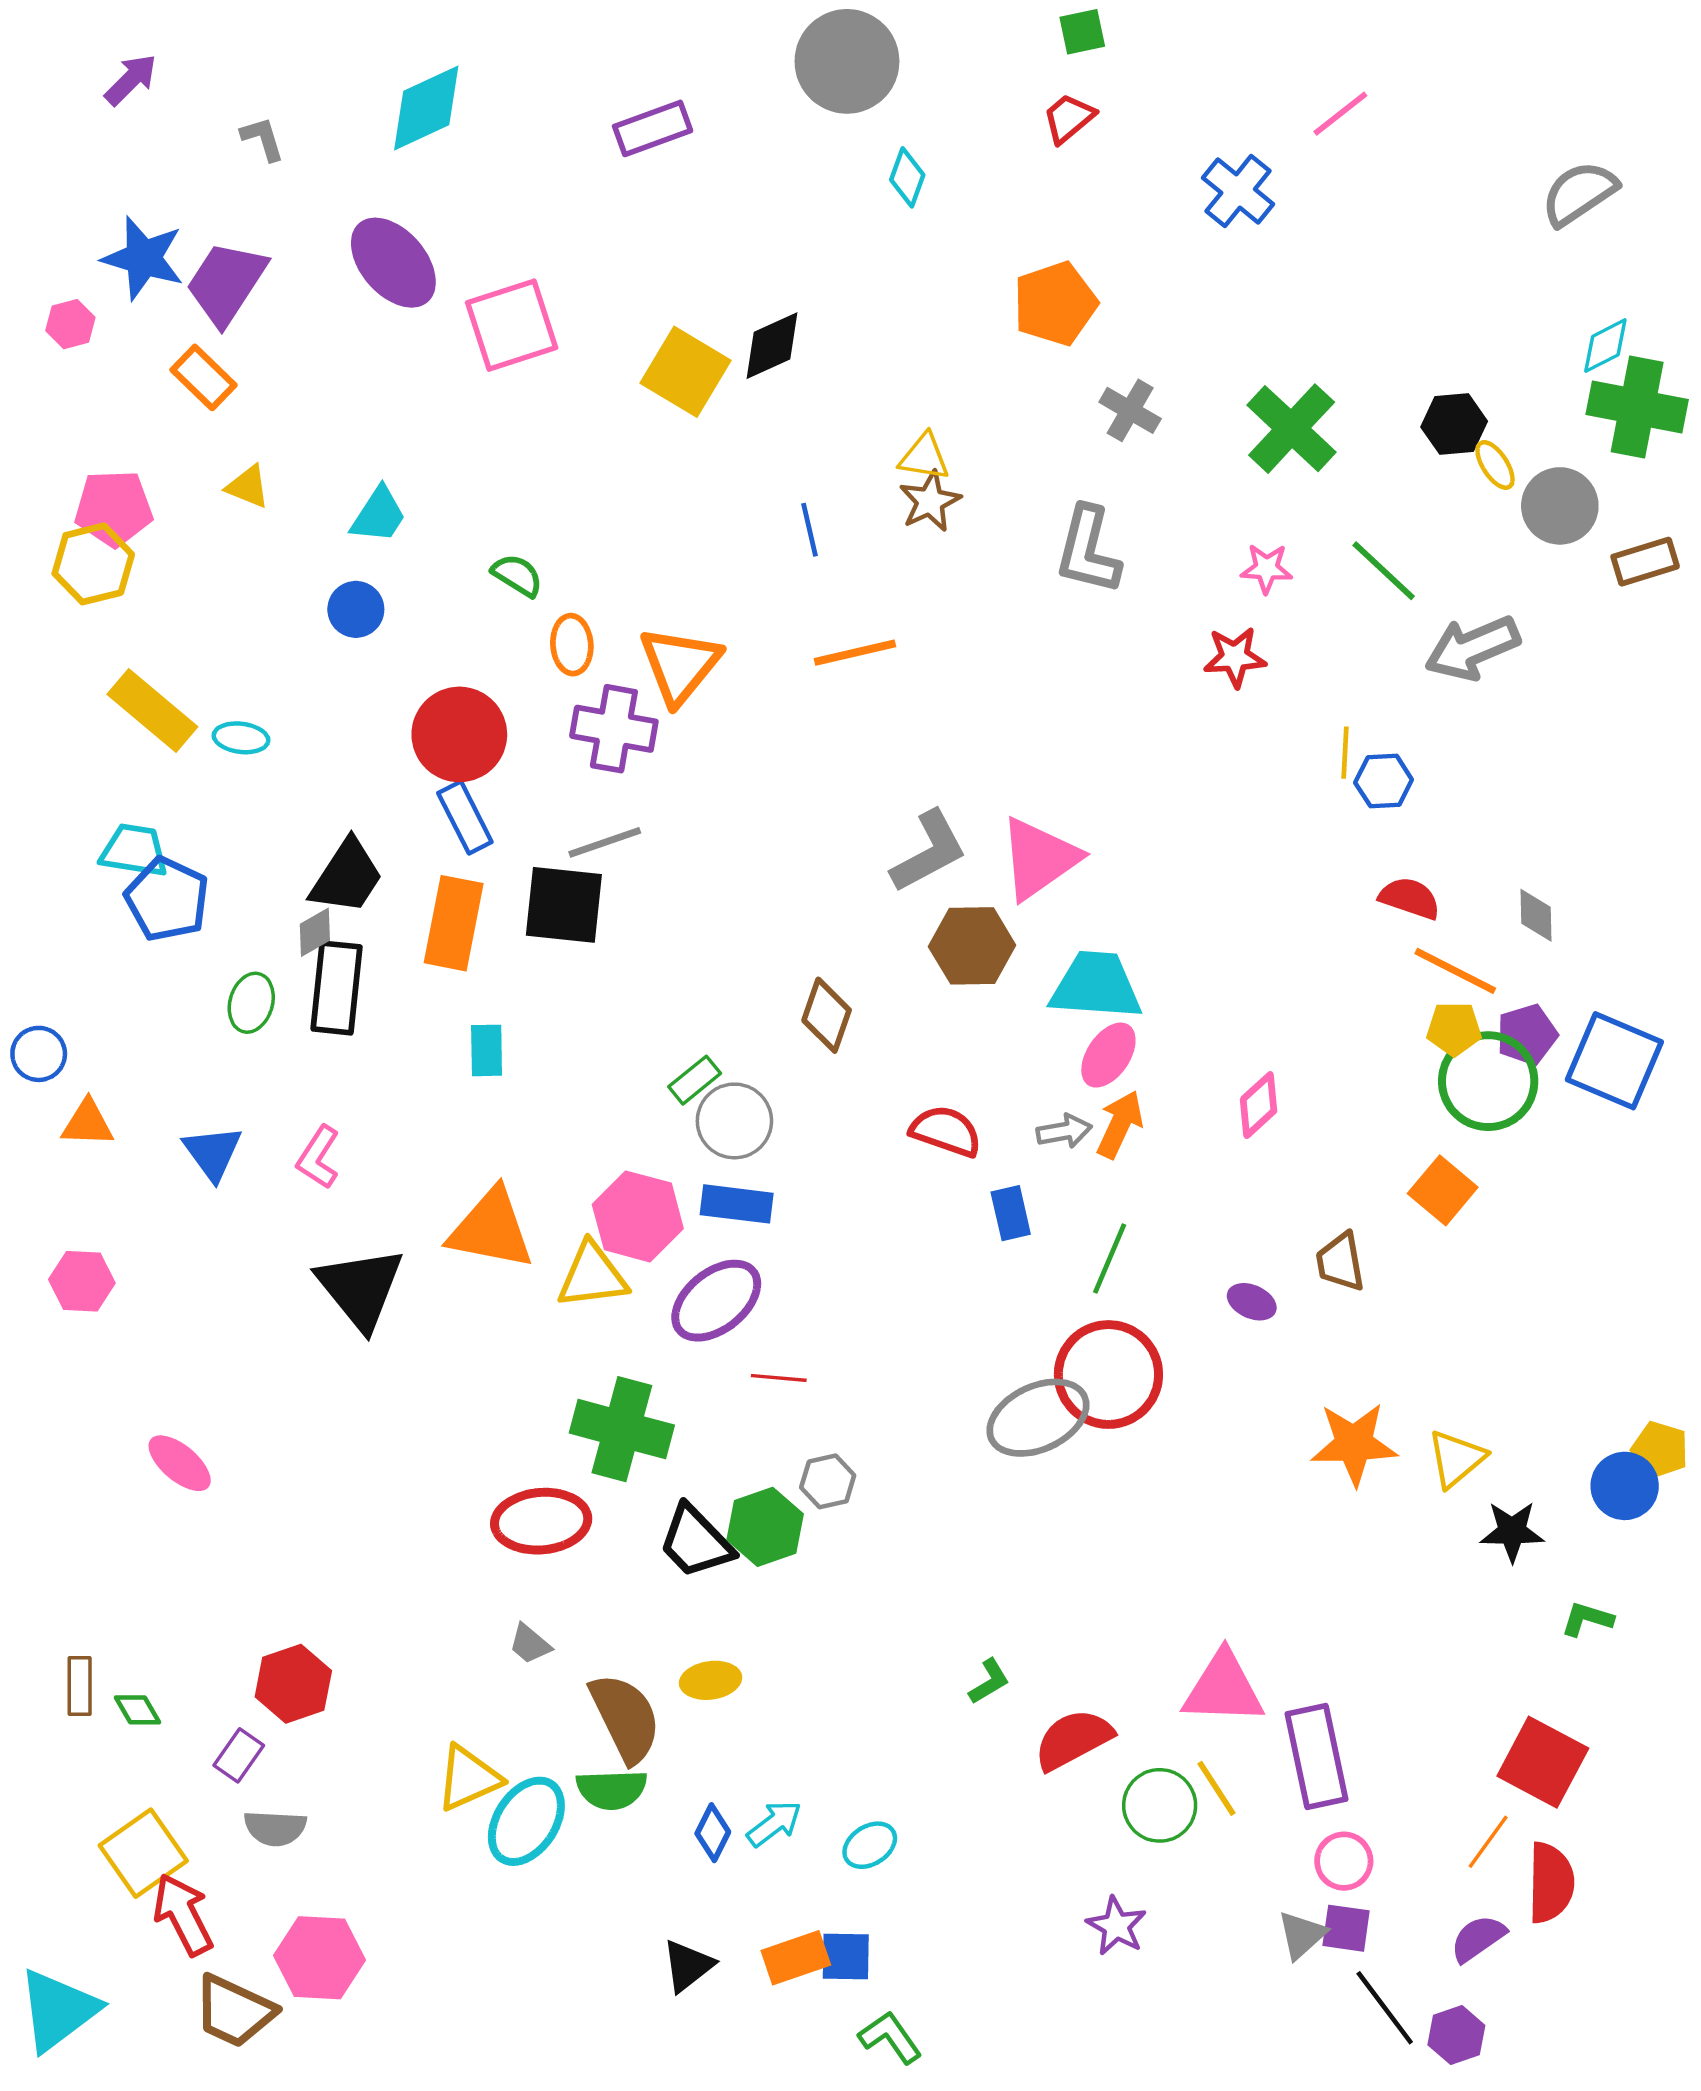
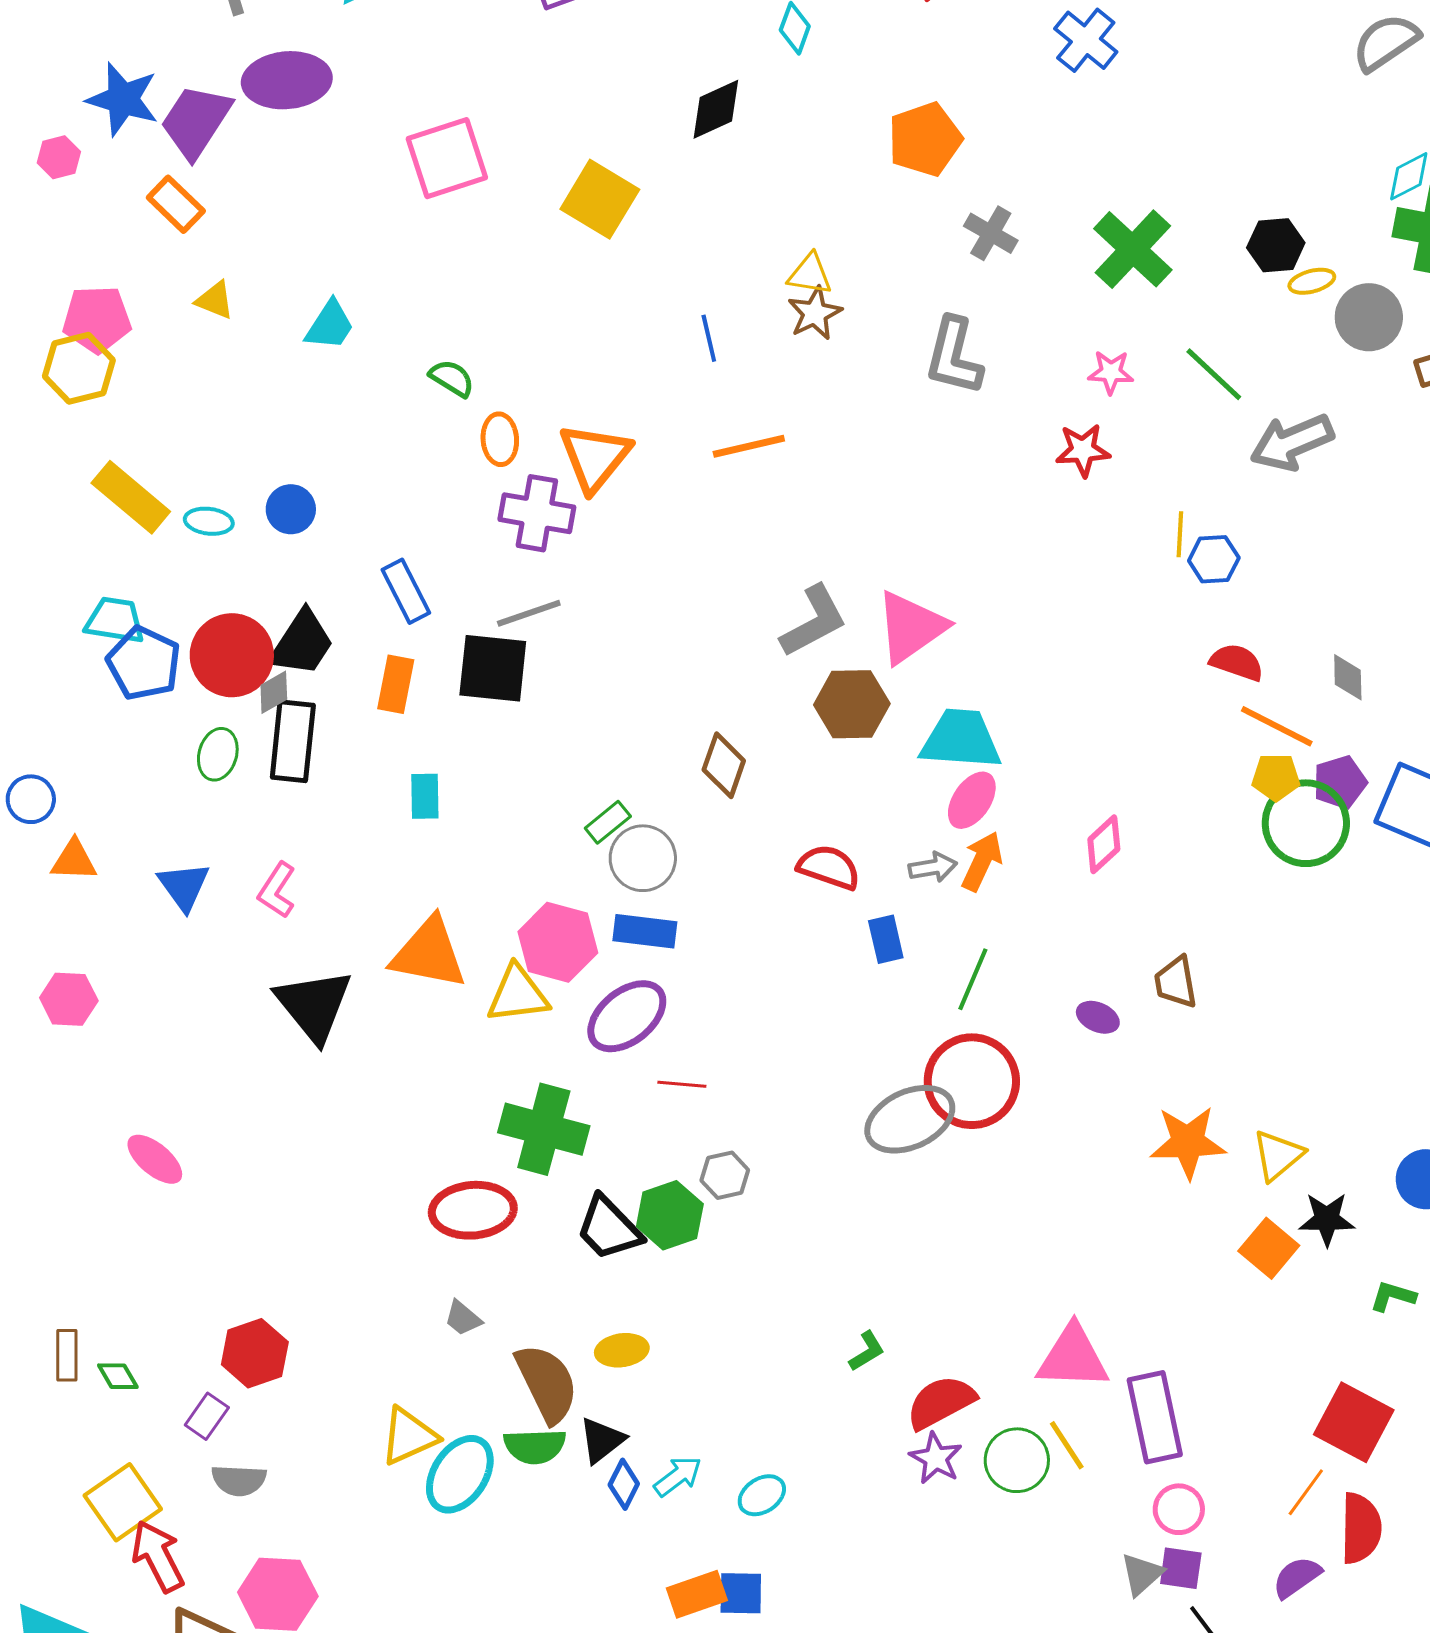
purple ellipse: (393, 263) -> (287, 80), moved, turned -54
black diamond: (772, 346) -> (716, 109), moved
yellow ellipse: (1495, 465) -> (1312, 281), turned -72
blue circle: (356, 609) -> (291, 509), moved
red circle: (459, 734) -> (232, 655), moved
orange rectangle: (454, 923) -> (396, 684), size x0.7
orange square: (1443, 1190) -> (1269, 1248), moved
purple star: (1116, 1926) -> (936, 1458), moved
black triangle: (688, 1966) -> (602, 1440), moved

